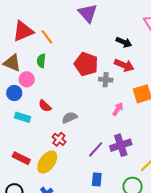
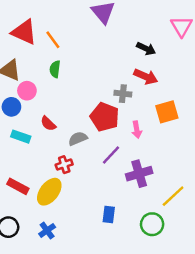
red triangle: (23, 31) -> (24, 32), turned 45
green semicircle: (41, 61) -> (55, 69), moved
red pentagon: (86, 64) -> (105, 117), moved
pink arrow: (118, 109) -> (137, 130), turned 136
red cross: (59, 139) -> (64, 165), turned 32
purple line: (96, 149) -> (111, 155), moved

